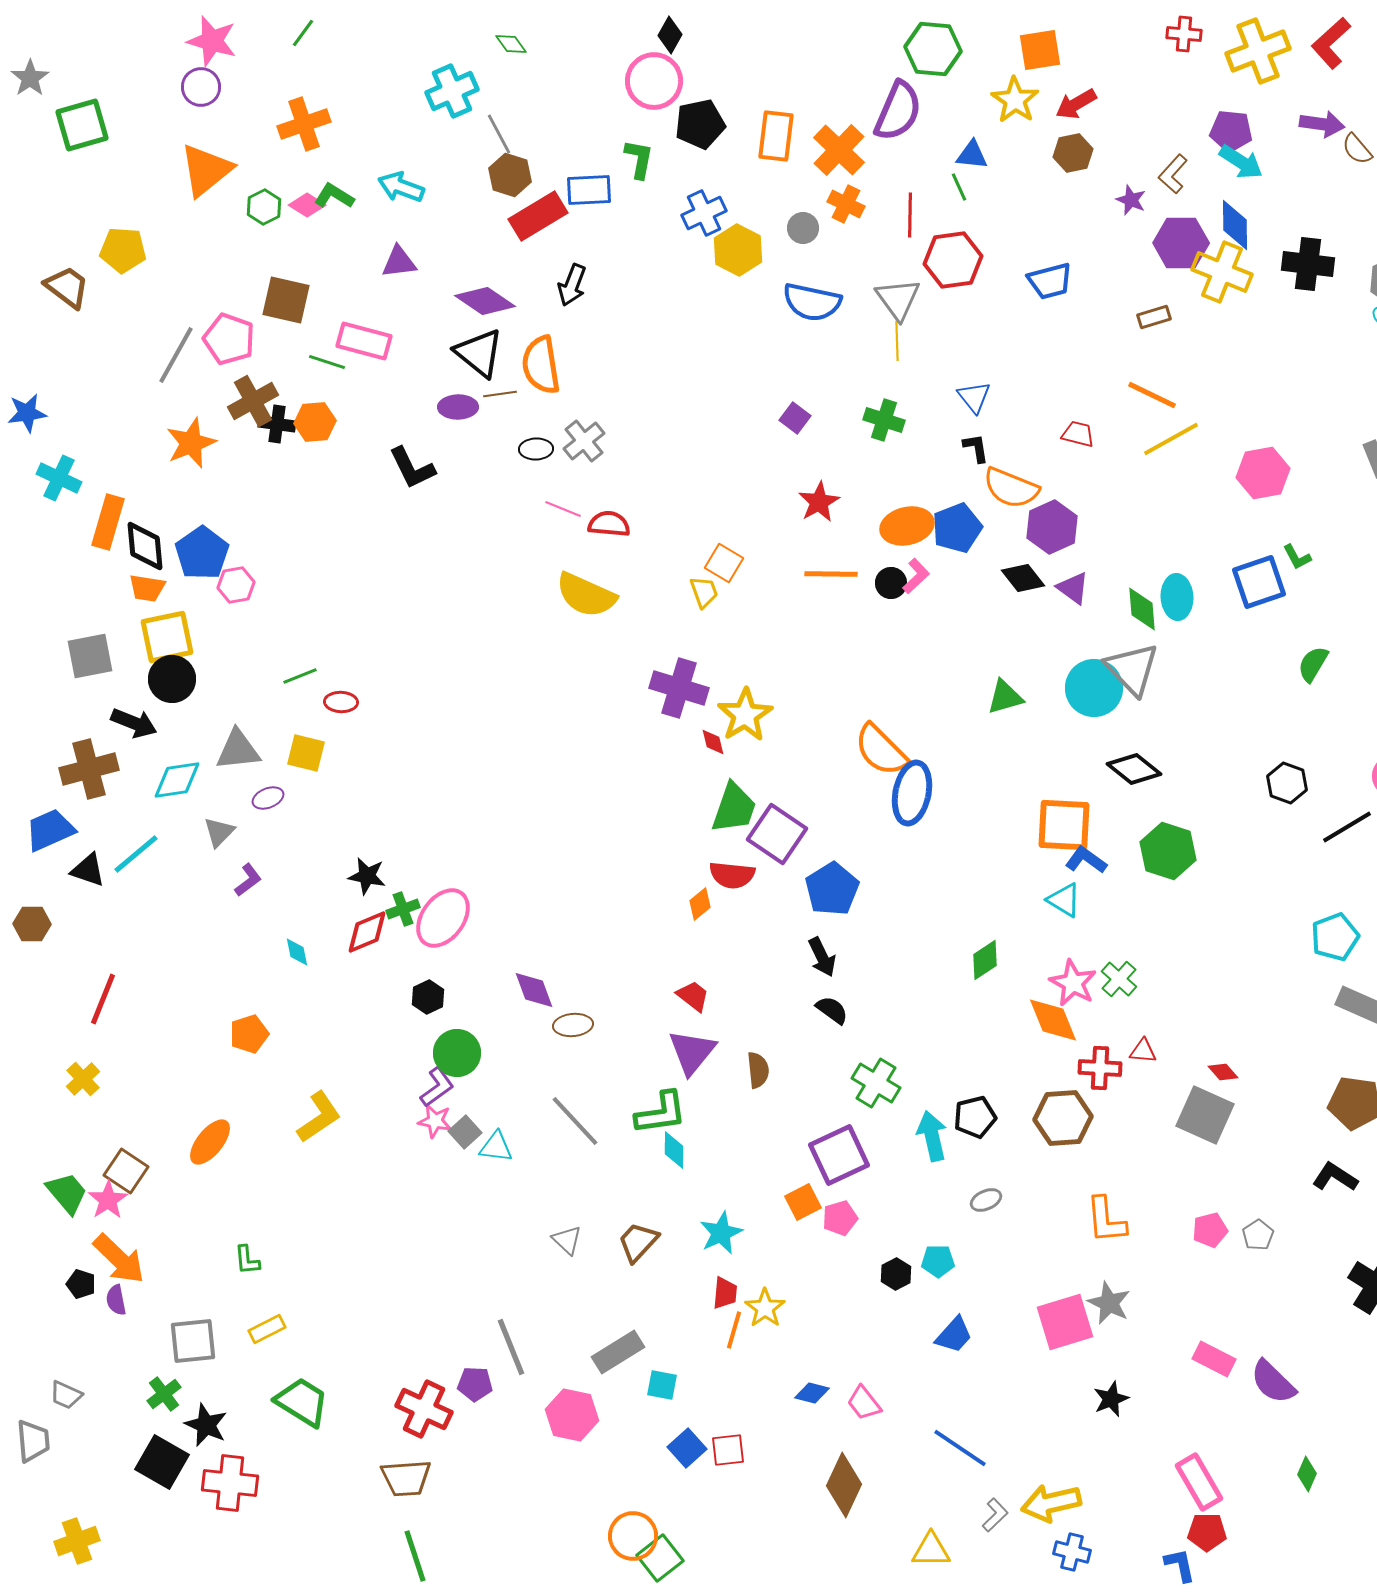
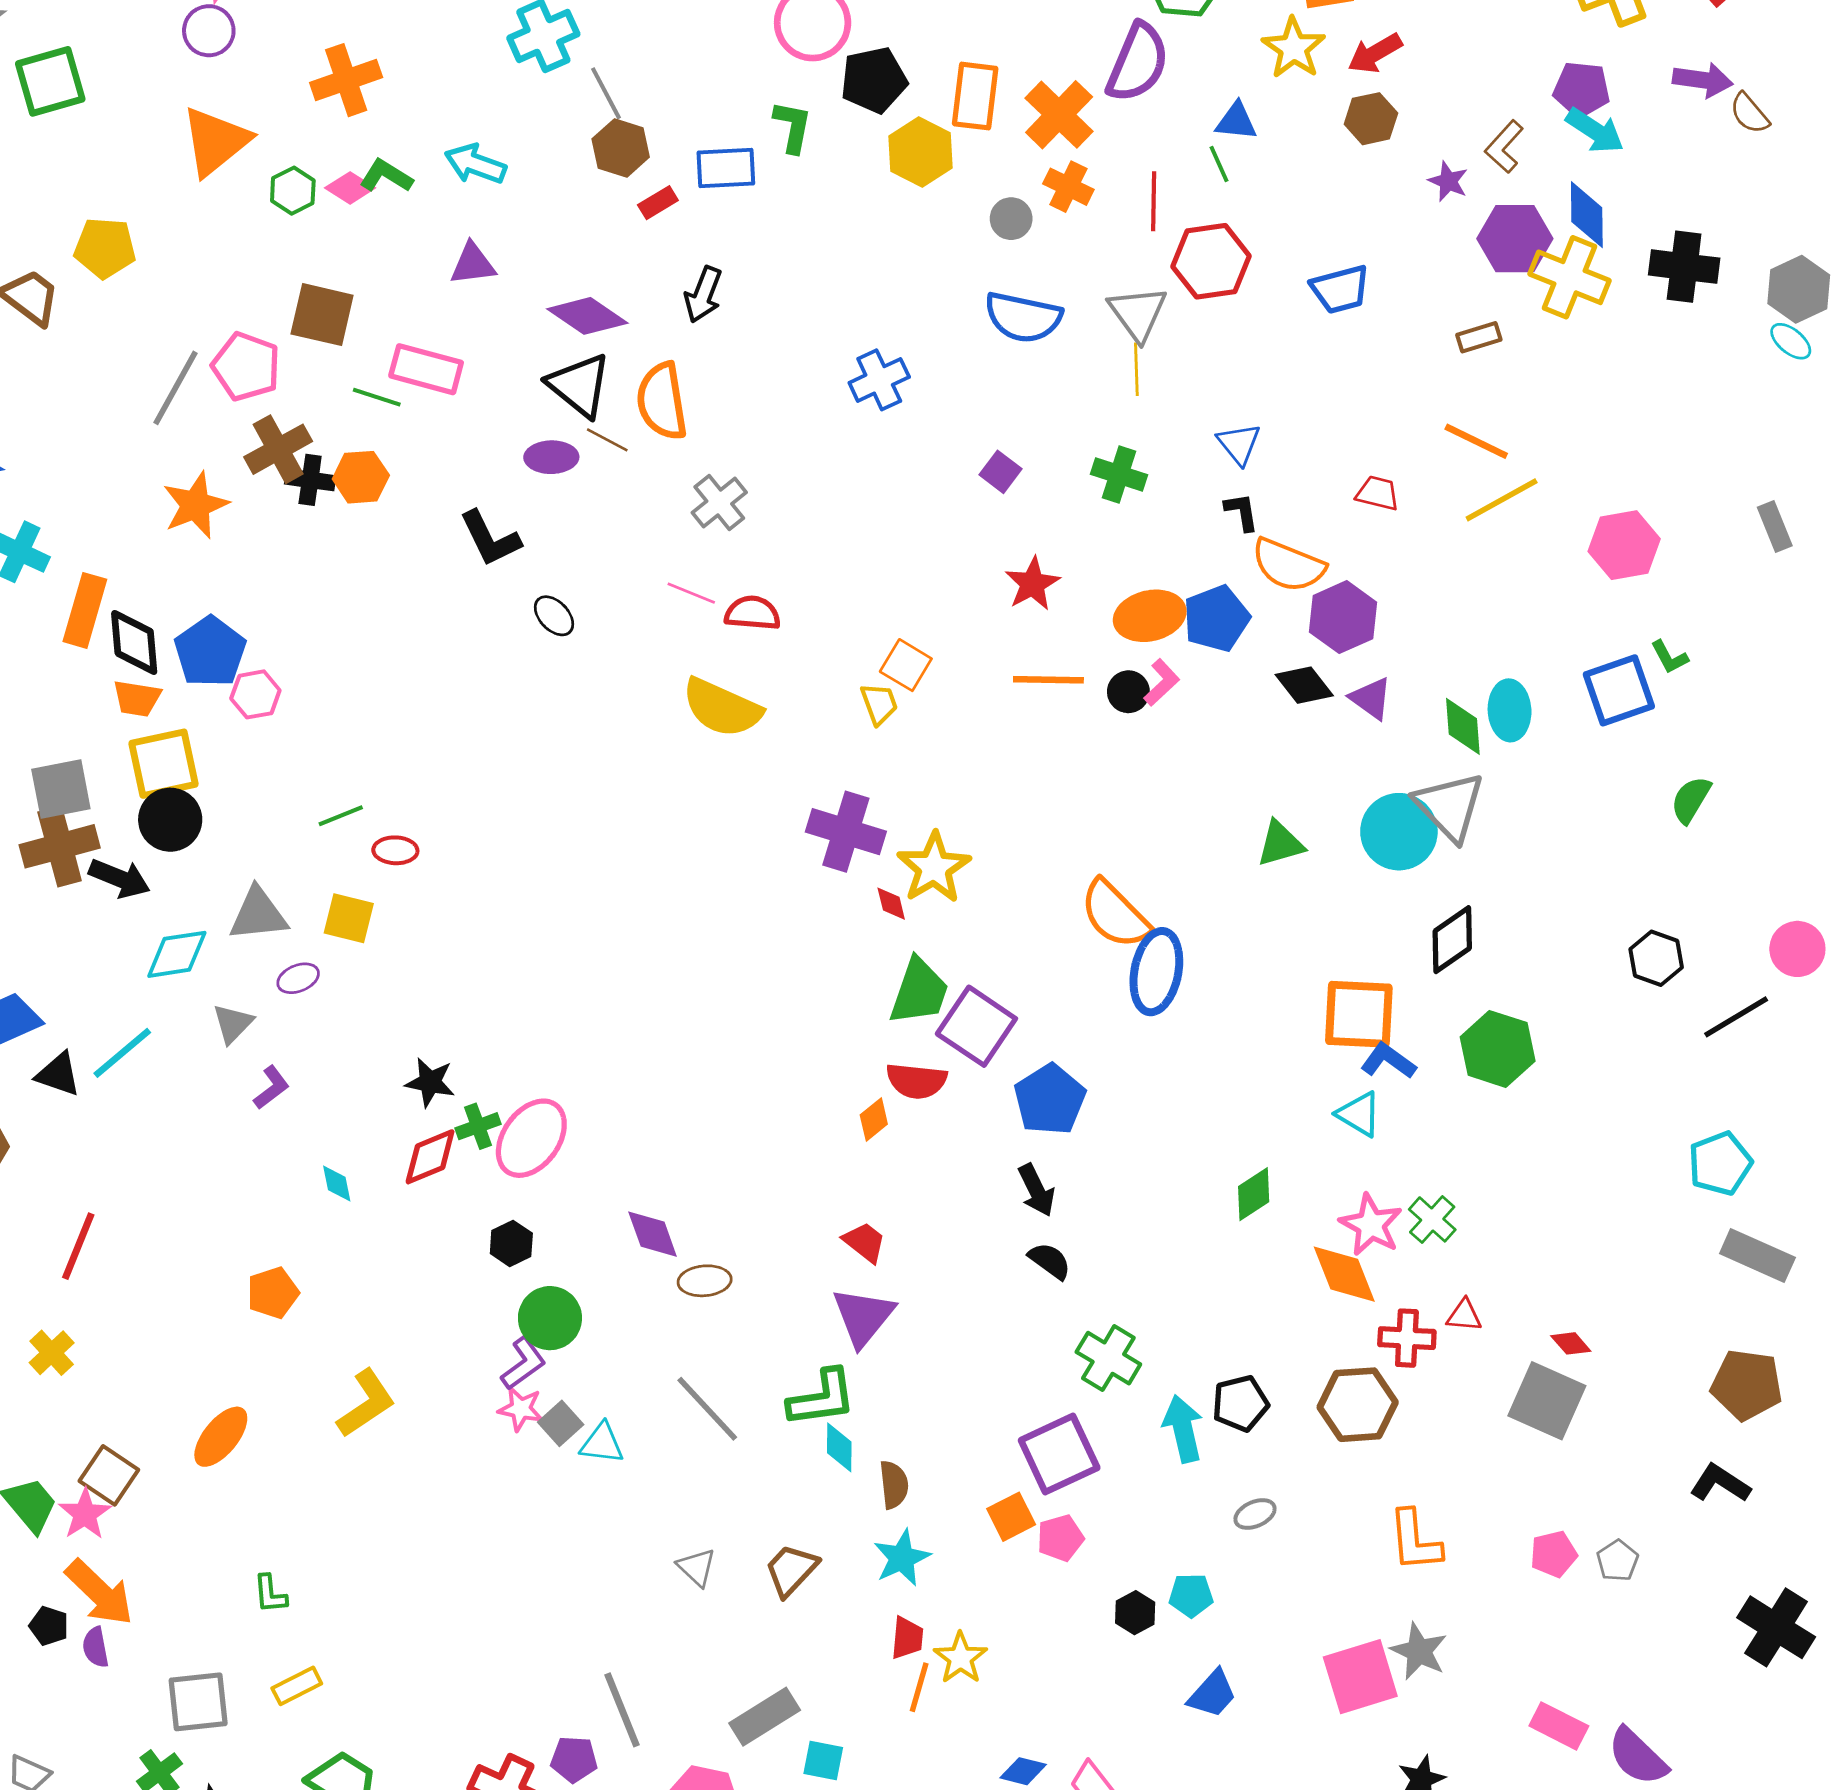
blue cross: (704, 213) -> (879, 380), moved
red rectangle: (538, 216) -> (658, 203), size x0.5
yellow hexagon: (738, 250) -> (920, 152), moved
brown line: (500, 394) -> (607, 440), turned 36
black ellipse: (536, 449) -> (554, 616), moved, turned 48
brown cross: (89, 769) -> (60, 846), moved
black diamond: (1134, 769) -> (1452, 940), turned -74
brown semicircle: (758, 1070) -> (894, 1485), moved

